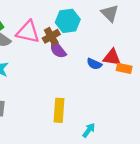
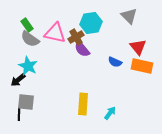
red triangle: (112, 57) -> (138, 47), moved, turned 42
orange rectangle: (124, 68) -> (142, 66), size x1.5
cyan arrow: (89, 130) -> (110, 113), moved

